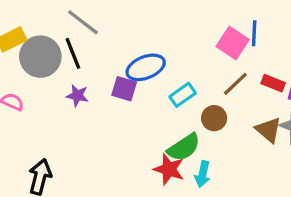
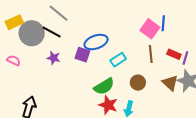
black line: (73, 53) -> (52, 32), turned -42
brown line: (235, 84) -> (151, 54), turned -54
brown circle: (214, 118) -> (138, 83), moved
green semicircle: (184, 147) -> (104, 86), moved

